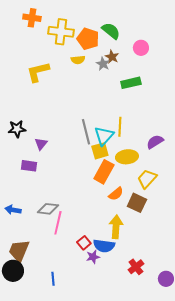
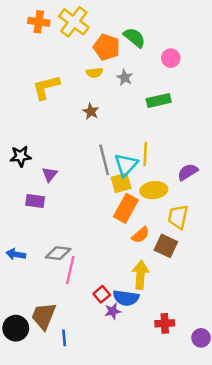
yellow cross: (61, 32) -> (74, 22), moved, turned 30
brown star: (112, 57) -> (91, 111), moved
yellow trapezoid: (147, 179) -> (178, 217), turned -30
brown trapezoid: (19, 251) -> (44, 316), moved
red cross: (136, 267) -> (165, 323), turned 35

